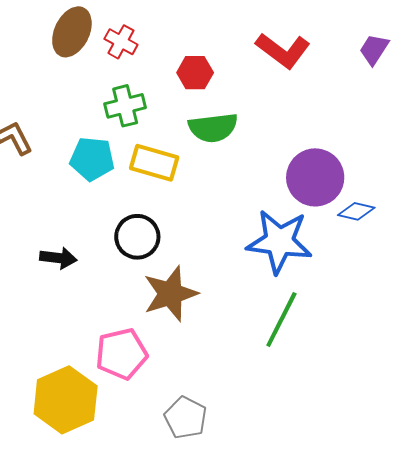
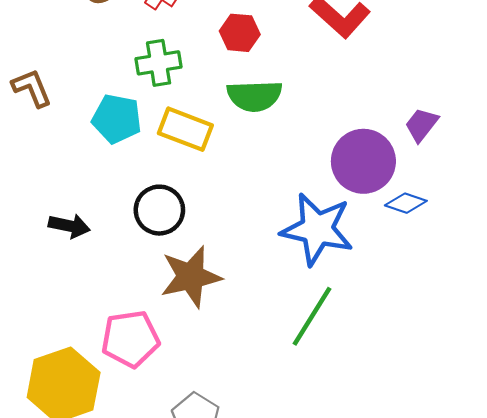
purple trapezoid: (374, 49) -> (422, 125), moved

